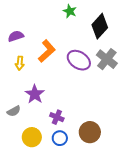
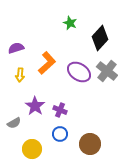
purple cross: (57, 117) -> (60, 110), moved
blue circle: (60, 138) -> (60, 134), moved

